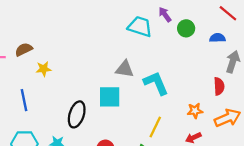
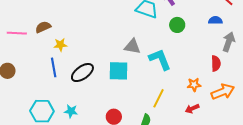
green circle: (186, 28) -> (177, 25), moved
blue line: (24, 100) -> (54, 67), moved
black ellipse: (77, 114) -> (82, 73), moved, turned 35

